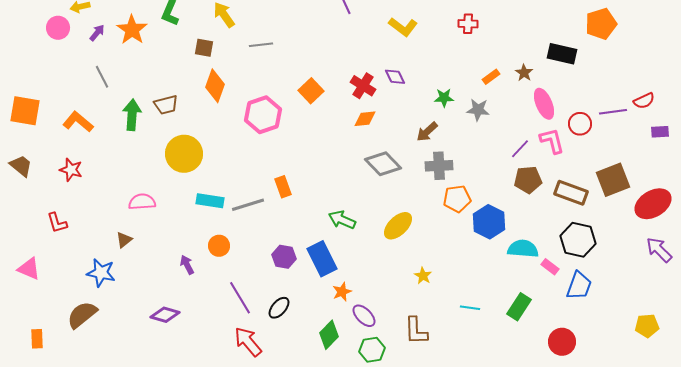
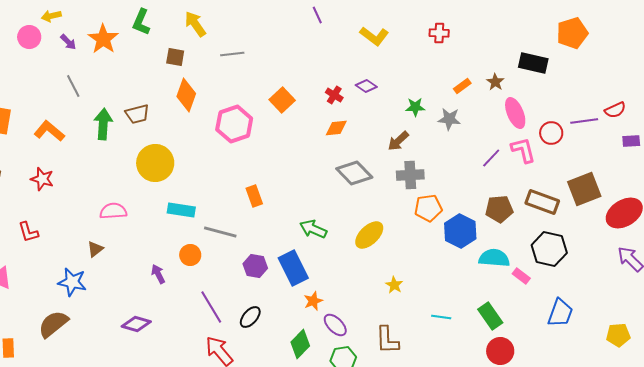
purple arrow: (97, 33) -> (68, 42), turned 96
purple diamond: (395, 77) -> (366, 86), turned -30
red cross: (363, 86) -> (334, 95), size x0.7
brown pentagon: (528, 180) -> (499, 209), moved
gray line: (248, 205) -> (220, 232), moved, turned 32
blue trapezoid: (579, 286) -> (560, 313), moved
green rectangle: (519, 307) -> (490, 316), turned -68
red circle: (562, 342) -> (500, 351), moved

